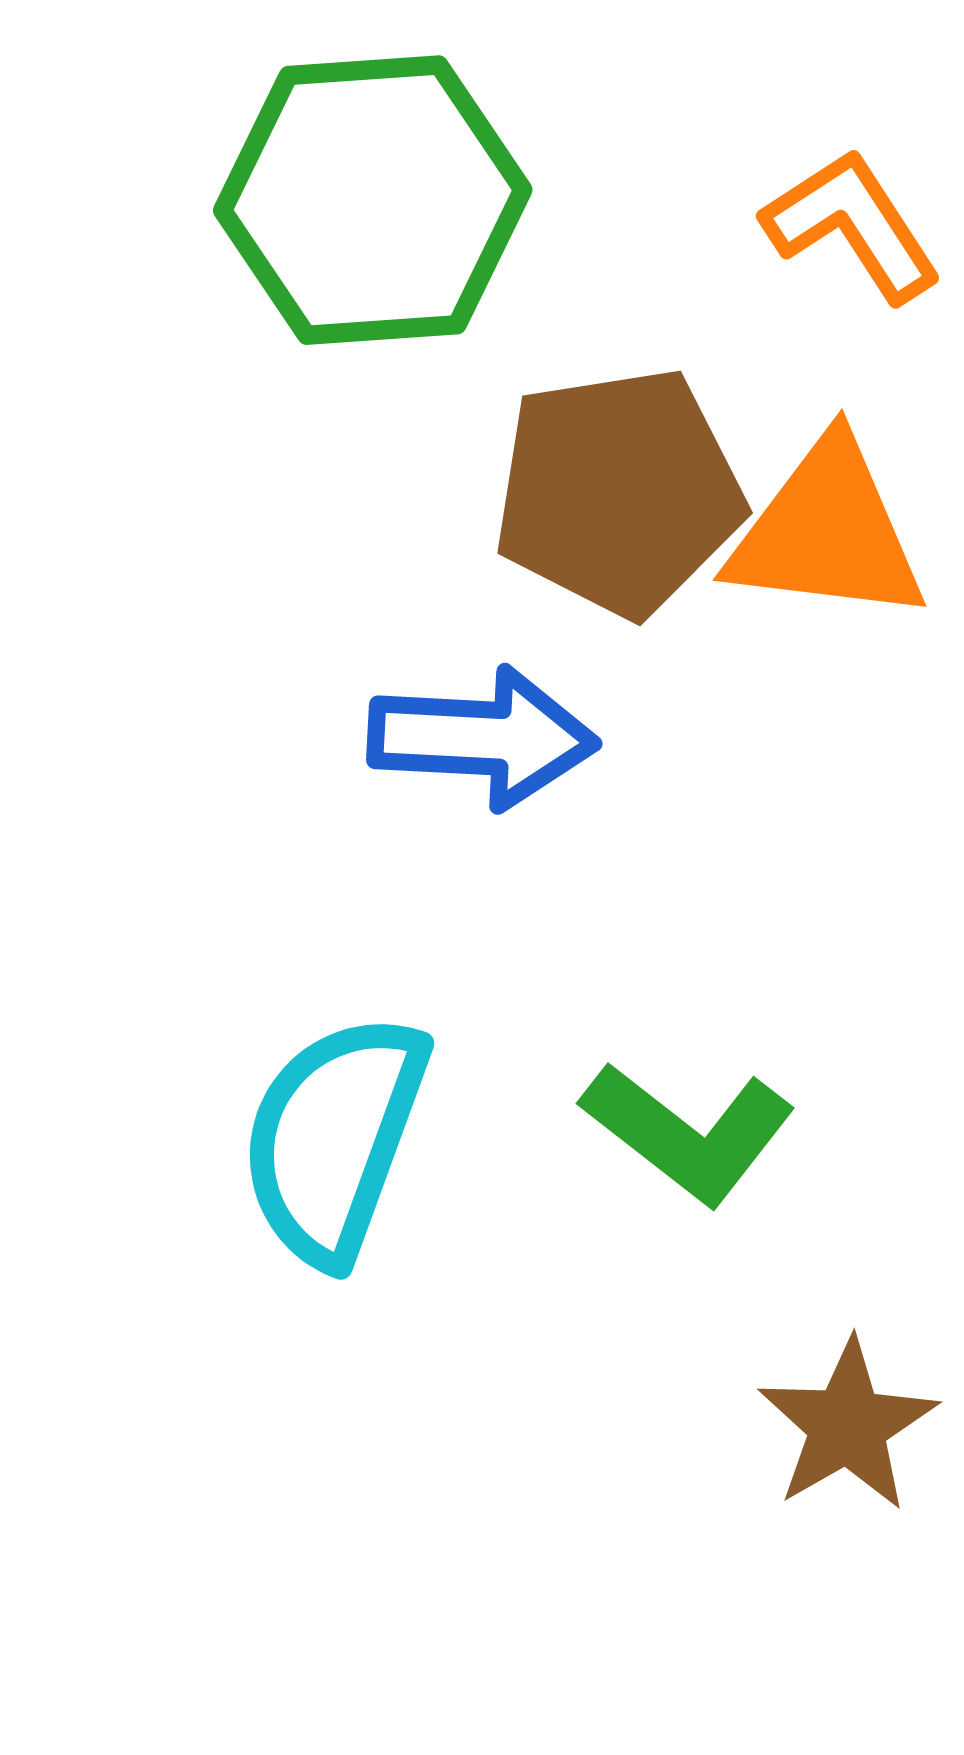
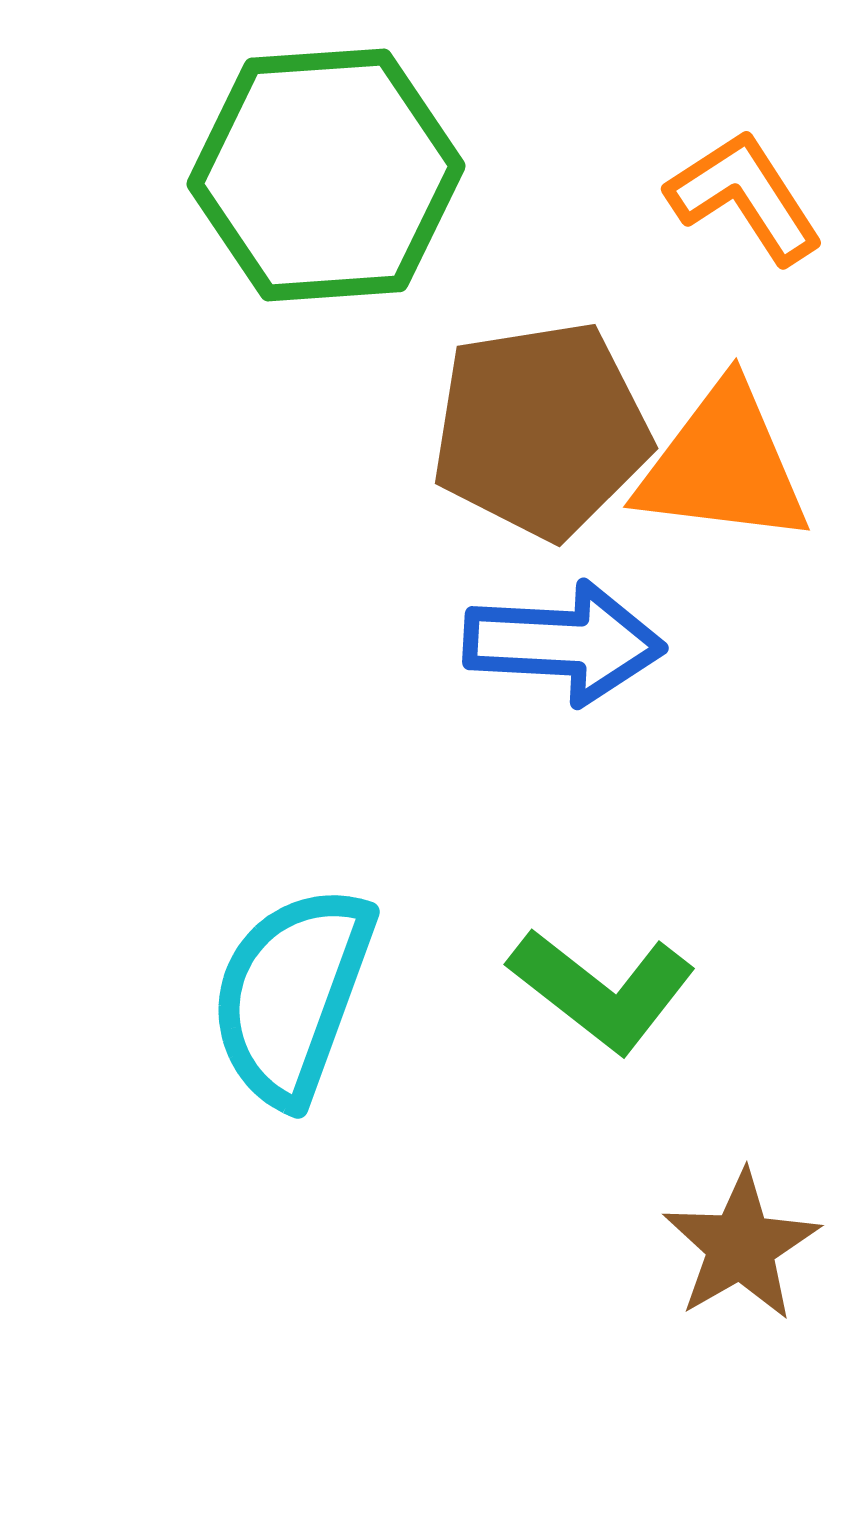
blue arrow: (483, 738) -> (564, 643), moved

